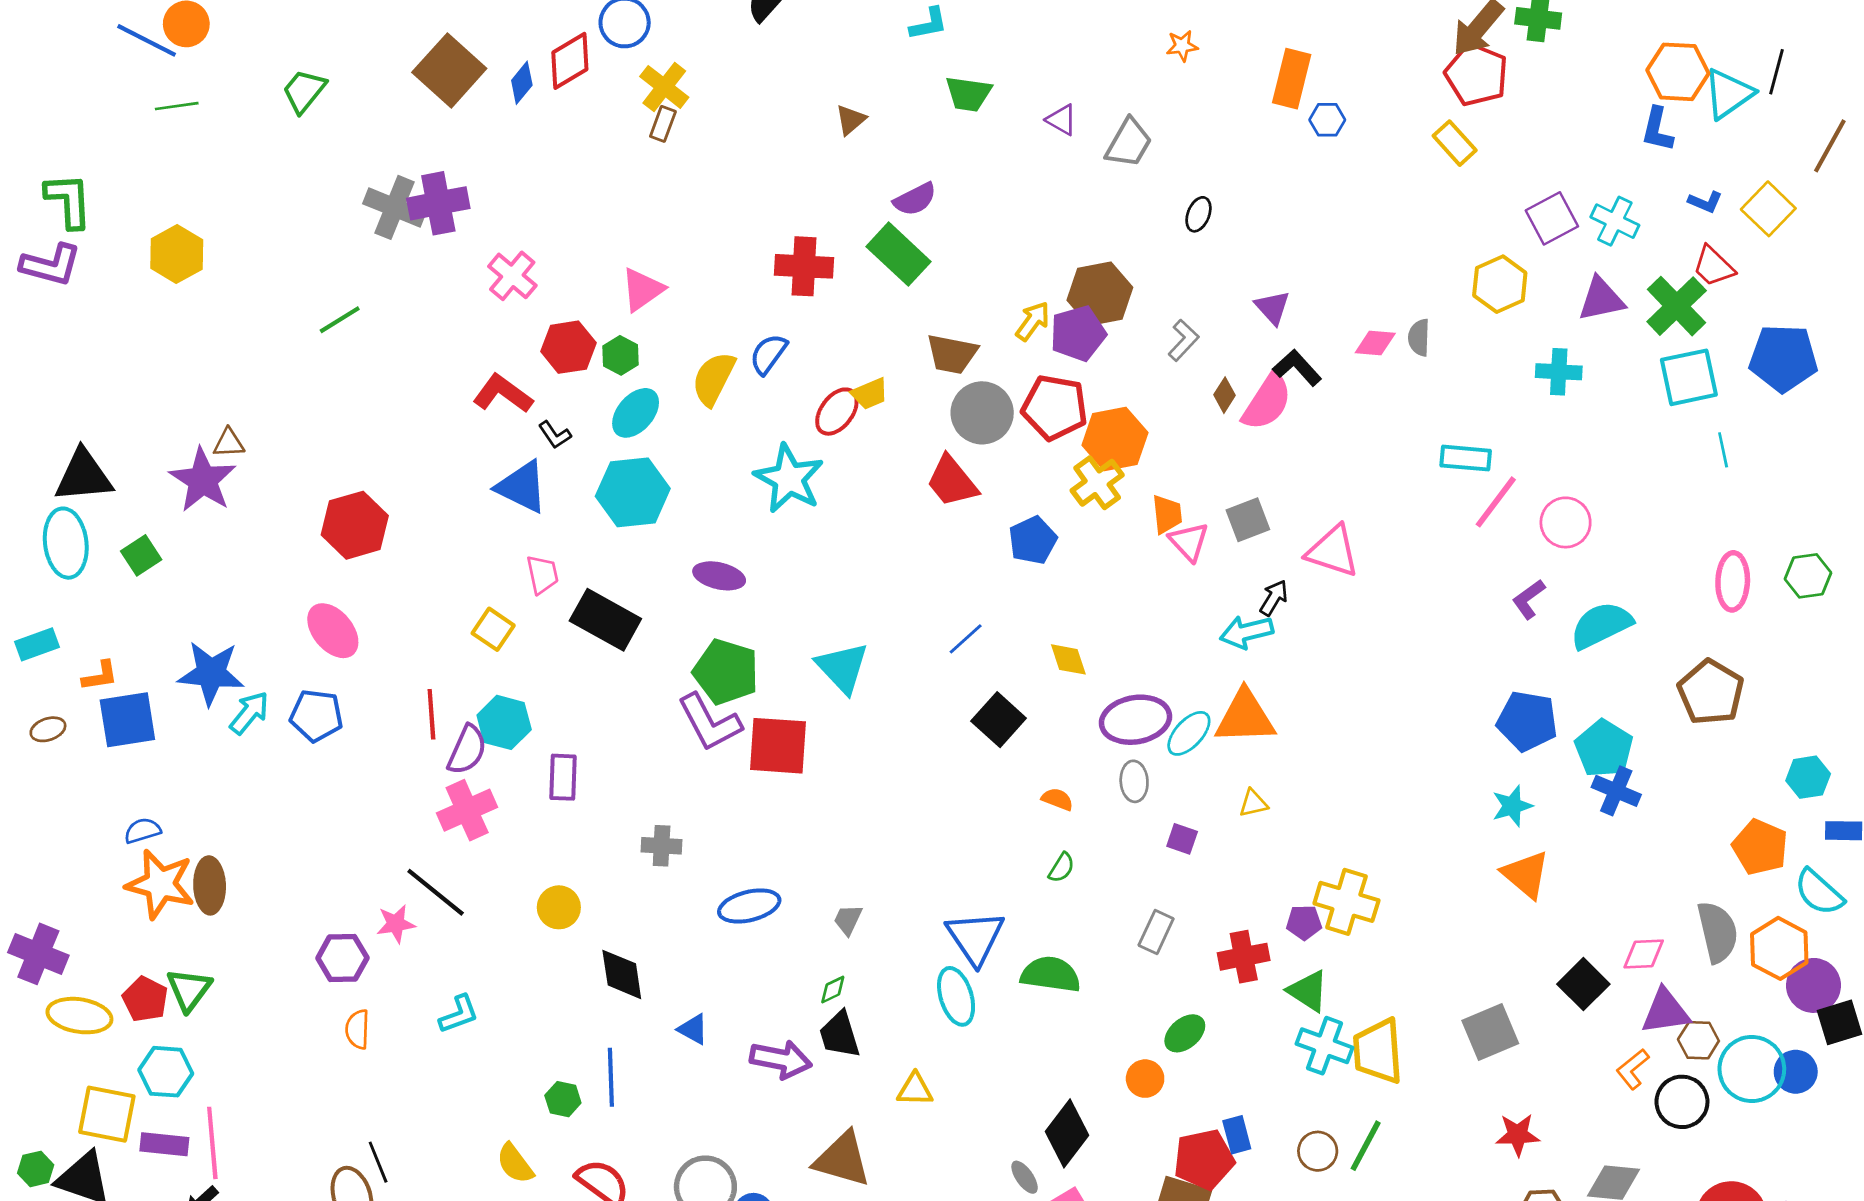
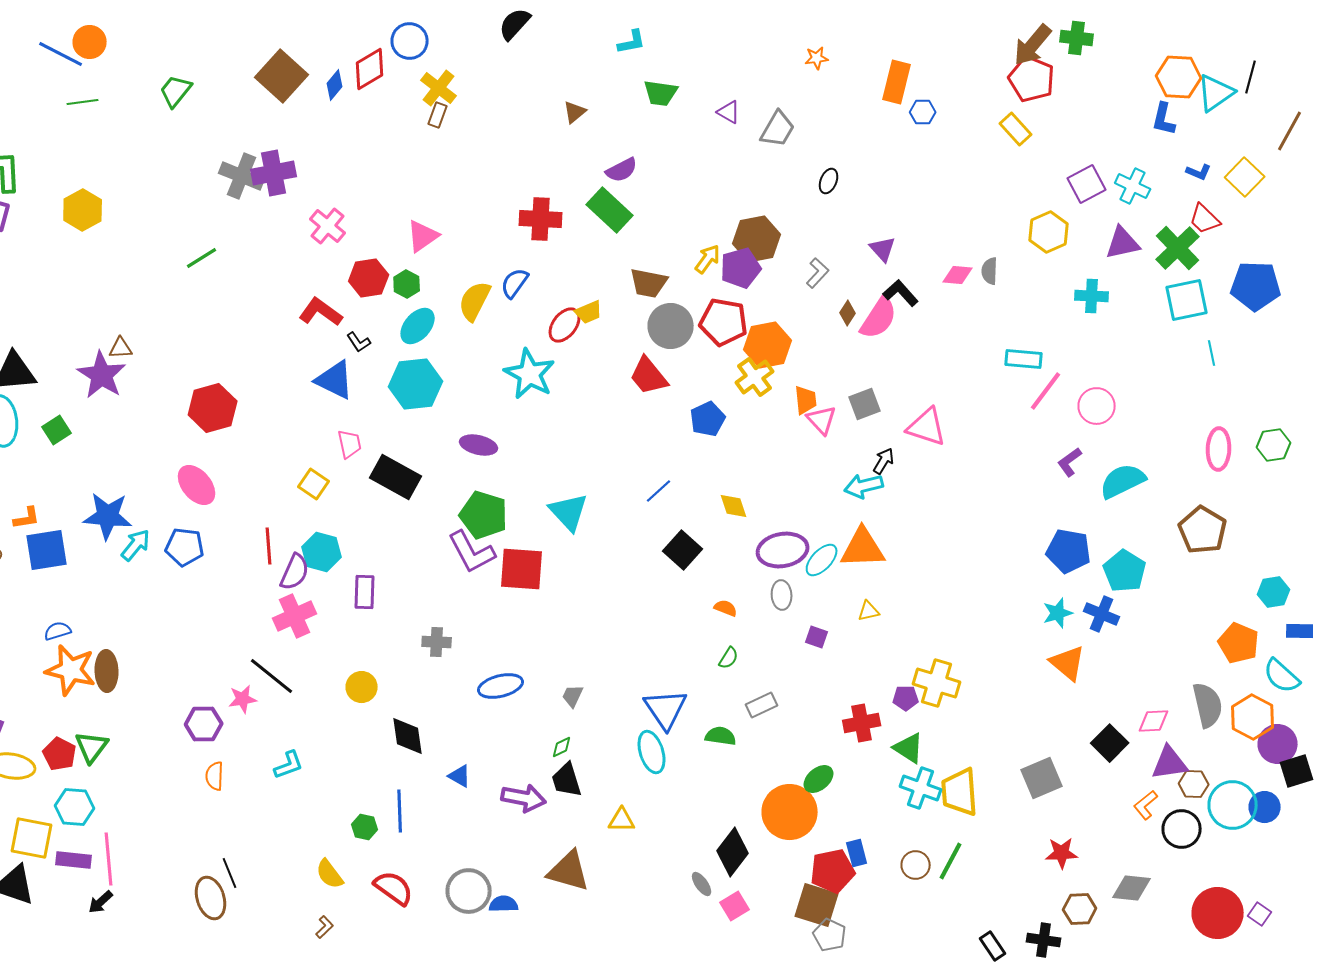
blue cross: (1616, 791) -> (1102, 614), moved
gray rectangle: (1156, 932) -> (762, 705), moved, turned 40
green semicircle: (1051, 974) -> (721, 736), size x0.7
orange circle: (1145, 1079) -> (790, 812), size x2.0

